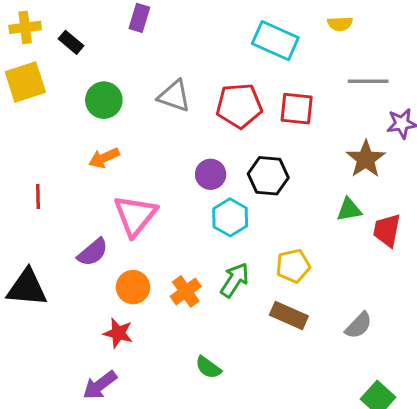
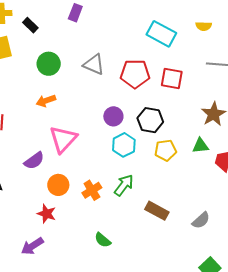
yellow pentagon: (293, 266) -> (166, 150), moved

